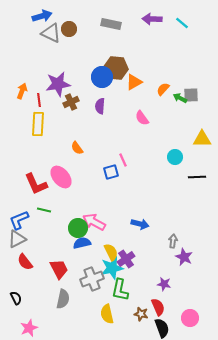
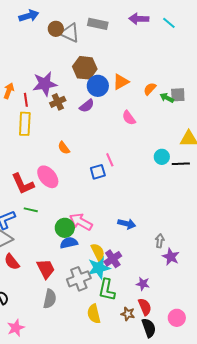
gray triangle: (51, 33) -> (70, 33), moved
brown hexagon: (116, 68) -> (85, 68), moved
blue circle: (102, 77) -> (98, 86), moved
purple semicircle: (100, 106) -> (87, 106), turned -133
black line: (197, 177) -> (181, 164), moved
purple star: (164, 284) -> (143, 284), moved

